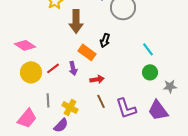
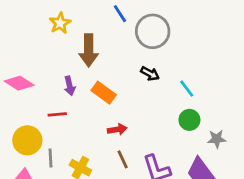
black arrow: (105, 40) -> (150, 74), moved, turned -80
red line: (53, 68) -> (57, 114), turned 32
purple arrow: (73, 68) -> (70, 86), moved
yellow circle: (31, 72) -> (27, 140), moved

